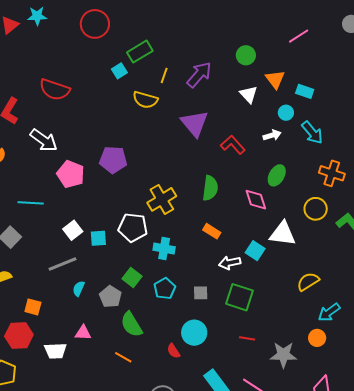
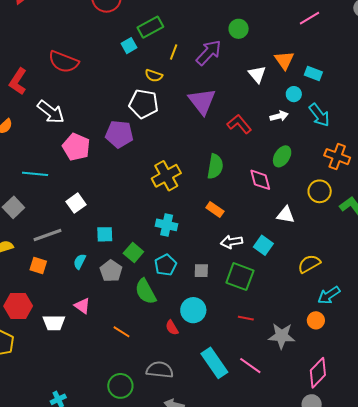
green circle: (246, 55) -> (239, 29), moved
yellow semicircle: (145, 100) -> (154, 76), size x0.7
white pentagon: (133, 227) -> (144, 104), moved
white triangle: (283, 234) -> (286, 215), size x0.7
cyan square: (98, 238) -> (105, 234), moved
cyan square: (255, 251) -> (263, 245), moved
gray line: (63, 264) -> (48, 235), moved
orange square: (33, 307) -> (38, 265), moved
green semicircle: (131, 324) -> (146, 292), moved
pink triangle: (83, 333) -> (82, 306), turned 30

